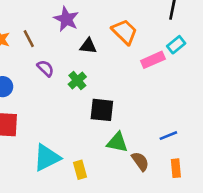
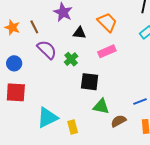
pink rectangle: (153, 60) -> (107, 51), moved
purple semicircle: (45, 68) -> (47, 50), size x1.5
brown semicircle: (140, 161) -> (118, 121), turned -84

